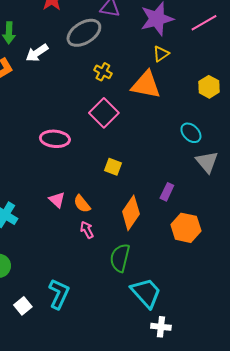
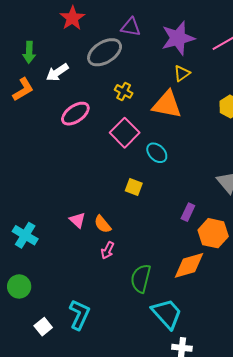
cyan ellipse: (191, 133) -> (157, 153), moved
pink ellipse: (55, 139) -> (75, 114), moved, turned -40
orange diamond: (131, 213) -> (189, 265), moved, turned 40
orange hexagon: (186, 228) -> (213, 233), moved
pink arrow: (87, 230) -> (108, 250), turned -126

